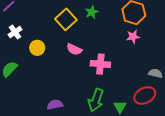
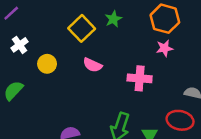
pink cross: (100, 64) -> (140, 78), moved
red ellipse: (145, 95) -> (180, 120), turned 40

